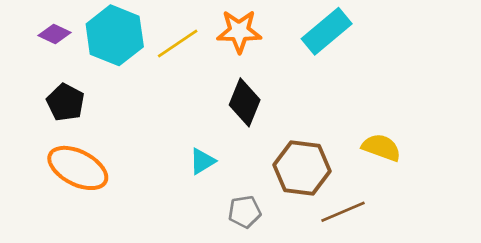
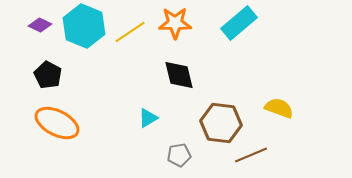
black diamond: (245, 102) -> (179, 75), turned -36

